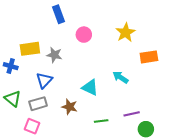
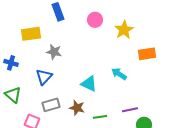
pink circle: (84, 35) -> (95, 20), moved
yellow rectangle: (30, 49) -> (31, 34), moved
gray rectangle: (38, 104) -> (51, 105), moved
brown star: (70, 107) -> (77, 108), moved

